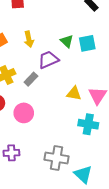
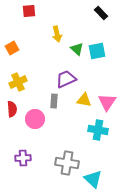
yellow arrow: (29, 39) -> (57, 34), moved
purple trapezoid: (48, 60) -> (66, 79), moved
gray rectangle: (31, 79) -> (54, 101), moved, turned -40

